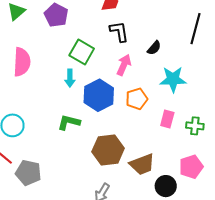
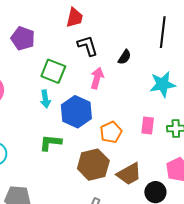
cyan star: (173, 79) -> (163, 84), moved
orange pentagon: (137, 99) -> (111, 132), moved

